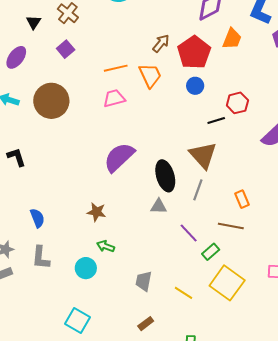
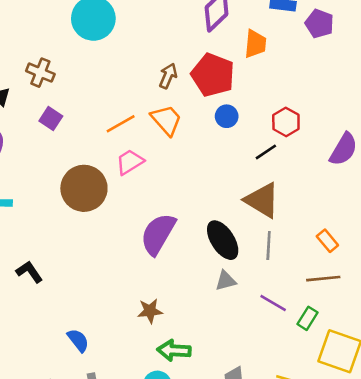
brown circle: (51, 101) -> (84, 188), moved
green arrow: (106, 246) -> (174, 350), size x1.4

